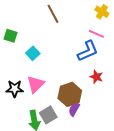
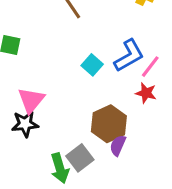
pink line: (96, 34) -> (150, 67), moved, turned -70
cyan square: (33, 53) -> (92, 65), moved
pink triangle: (36, 84) -> (31, 100), moved

